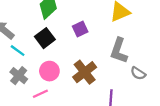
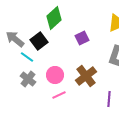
black square: (45, 38) -> (39, 41), moved
pink line: (40, 94) -> (59, 95), moved

